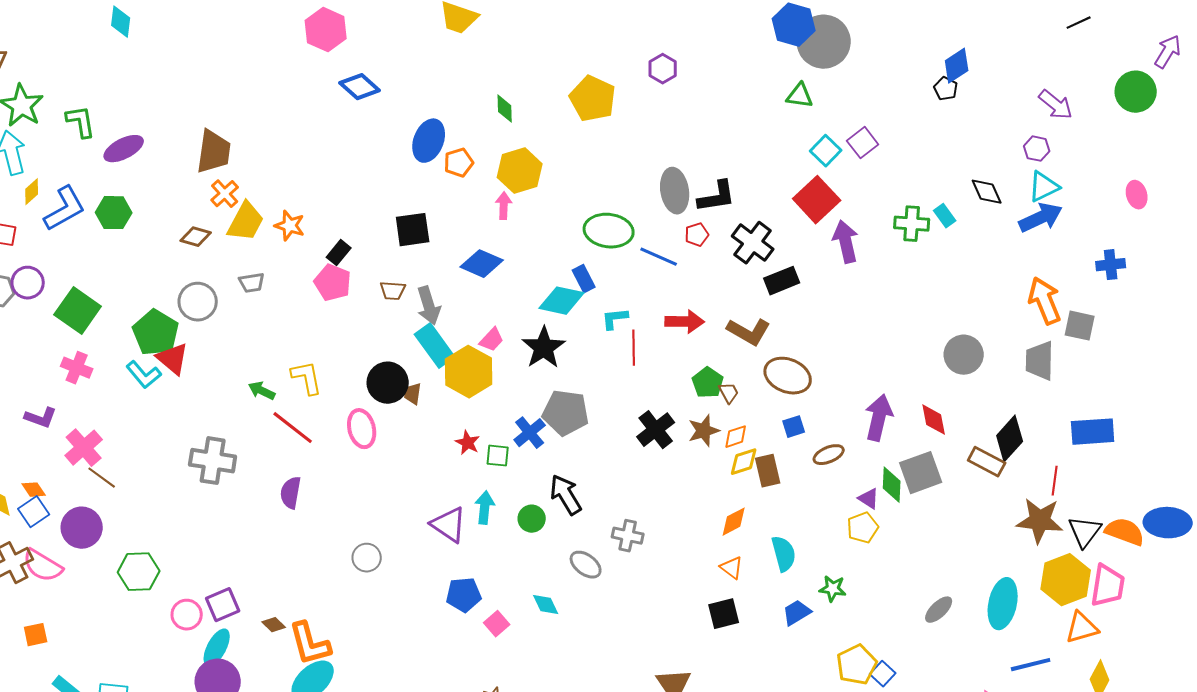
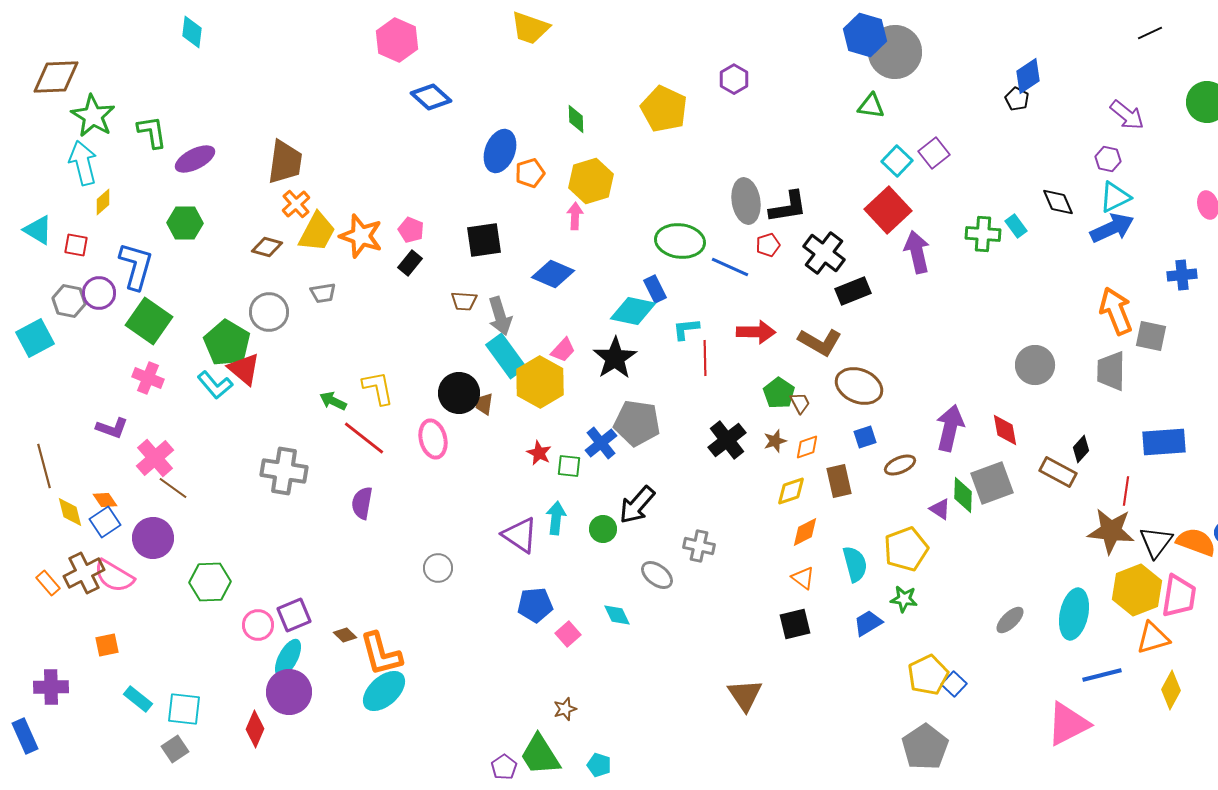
blue L-shape: (65, 209) -> (136, 266), moved, turned -45
orange star: (290, 226) -> (361, 236), size x1.4
pink pentagon: (333, 283) -> (411, 230), moved, size x0.7
brown star: (704, 431) -> (775, 441), size x0.7
black diamond: (1010, 439) -> (1081, 449), size x0.6
yellow diamond: (744, 462) -> (791, 491), moved
black arrow: (566, 495) -> (637, 505), turned -108
yellow pentagon: (863, 528) -> (906, 549), moved, size x1.4

